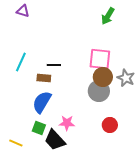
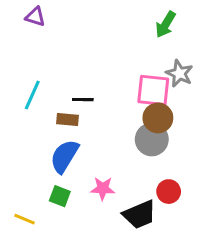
gray star: (126, 78) -> (179, 73), moved
black trapezoid: (55, 140) -> (139, 215), moved, turned -70

